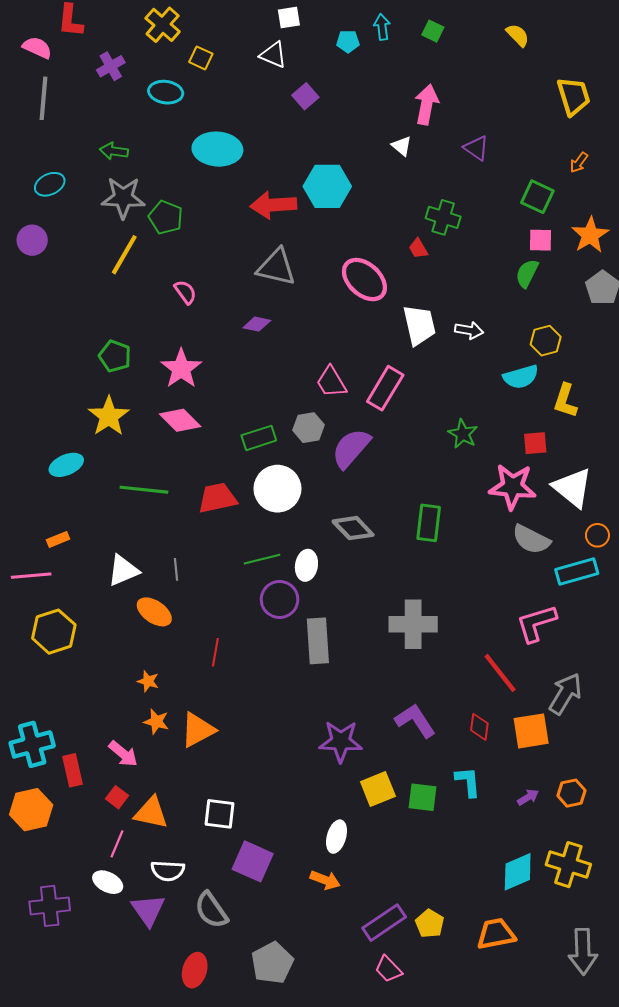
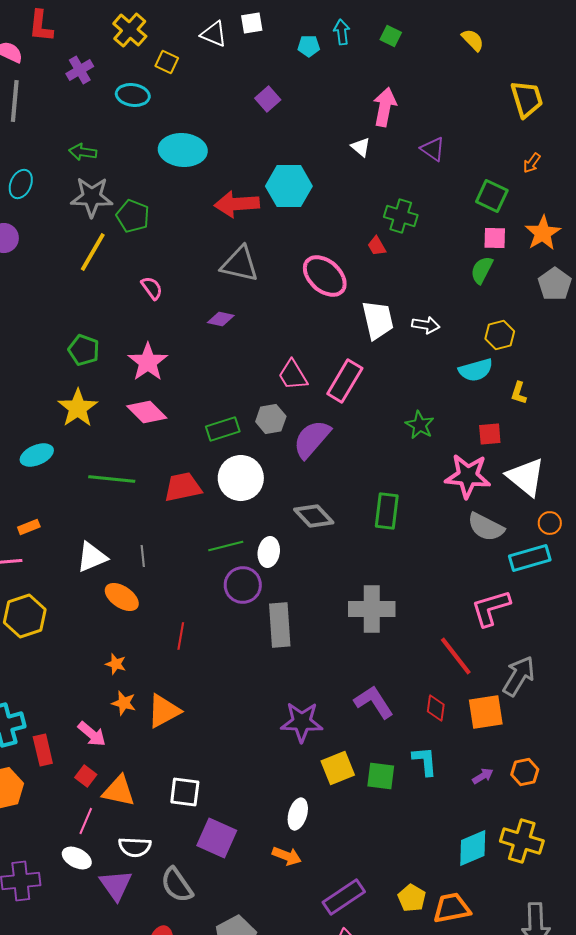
white triangle: (273, 55) -> (214, 34), moved
cyan ellipse: (50, 184) -> (21, 184), turned -40
yellow L-shape: (565, 401) -> (519, 393), size x0.7
yellow pentagon: (430, 924) -> (412, 898), moved

